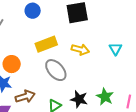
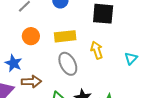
yellow arrow: (80, 50) -> (97, 50), turned -138
orange circle: (12, 64) -> (31, 36), moved

